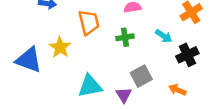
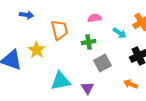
cyan arrow: (164, 36) -> (120, 33), moved
gray square: (141, 76) -> (103, 63), moved

